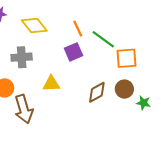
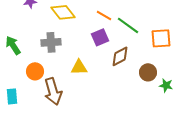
orange line: (78, 29) -> (104, 15), turned -35
orange square: (126, 58) -> (161, 38), moved
brown diamond: (97, 92) -> (120, 56), moved

